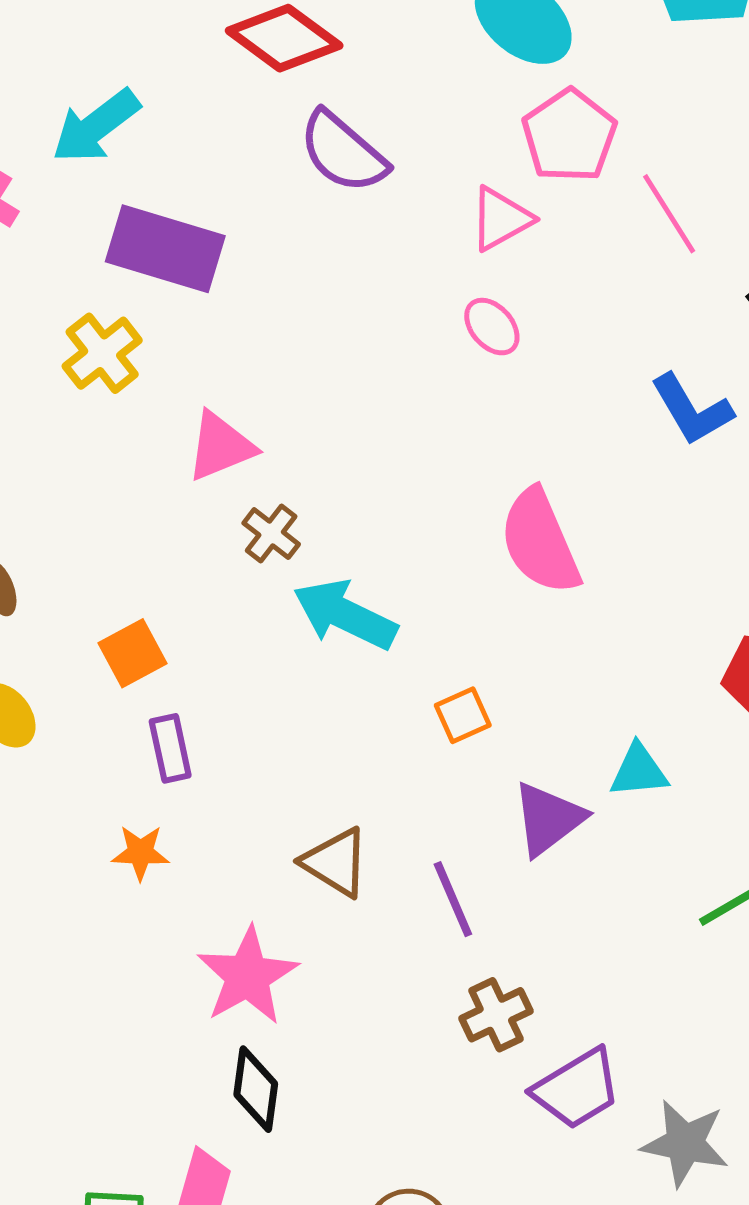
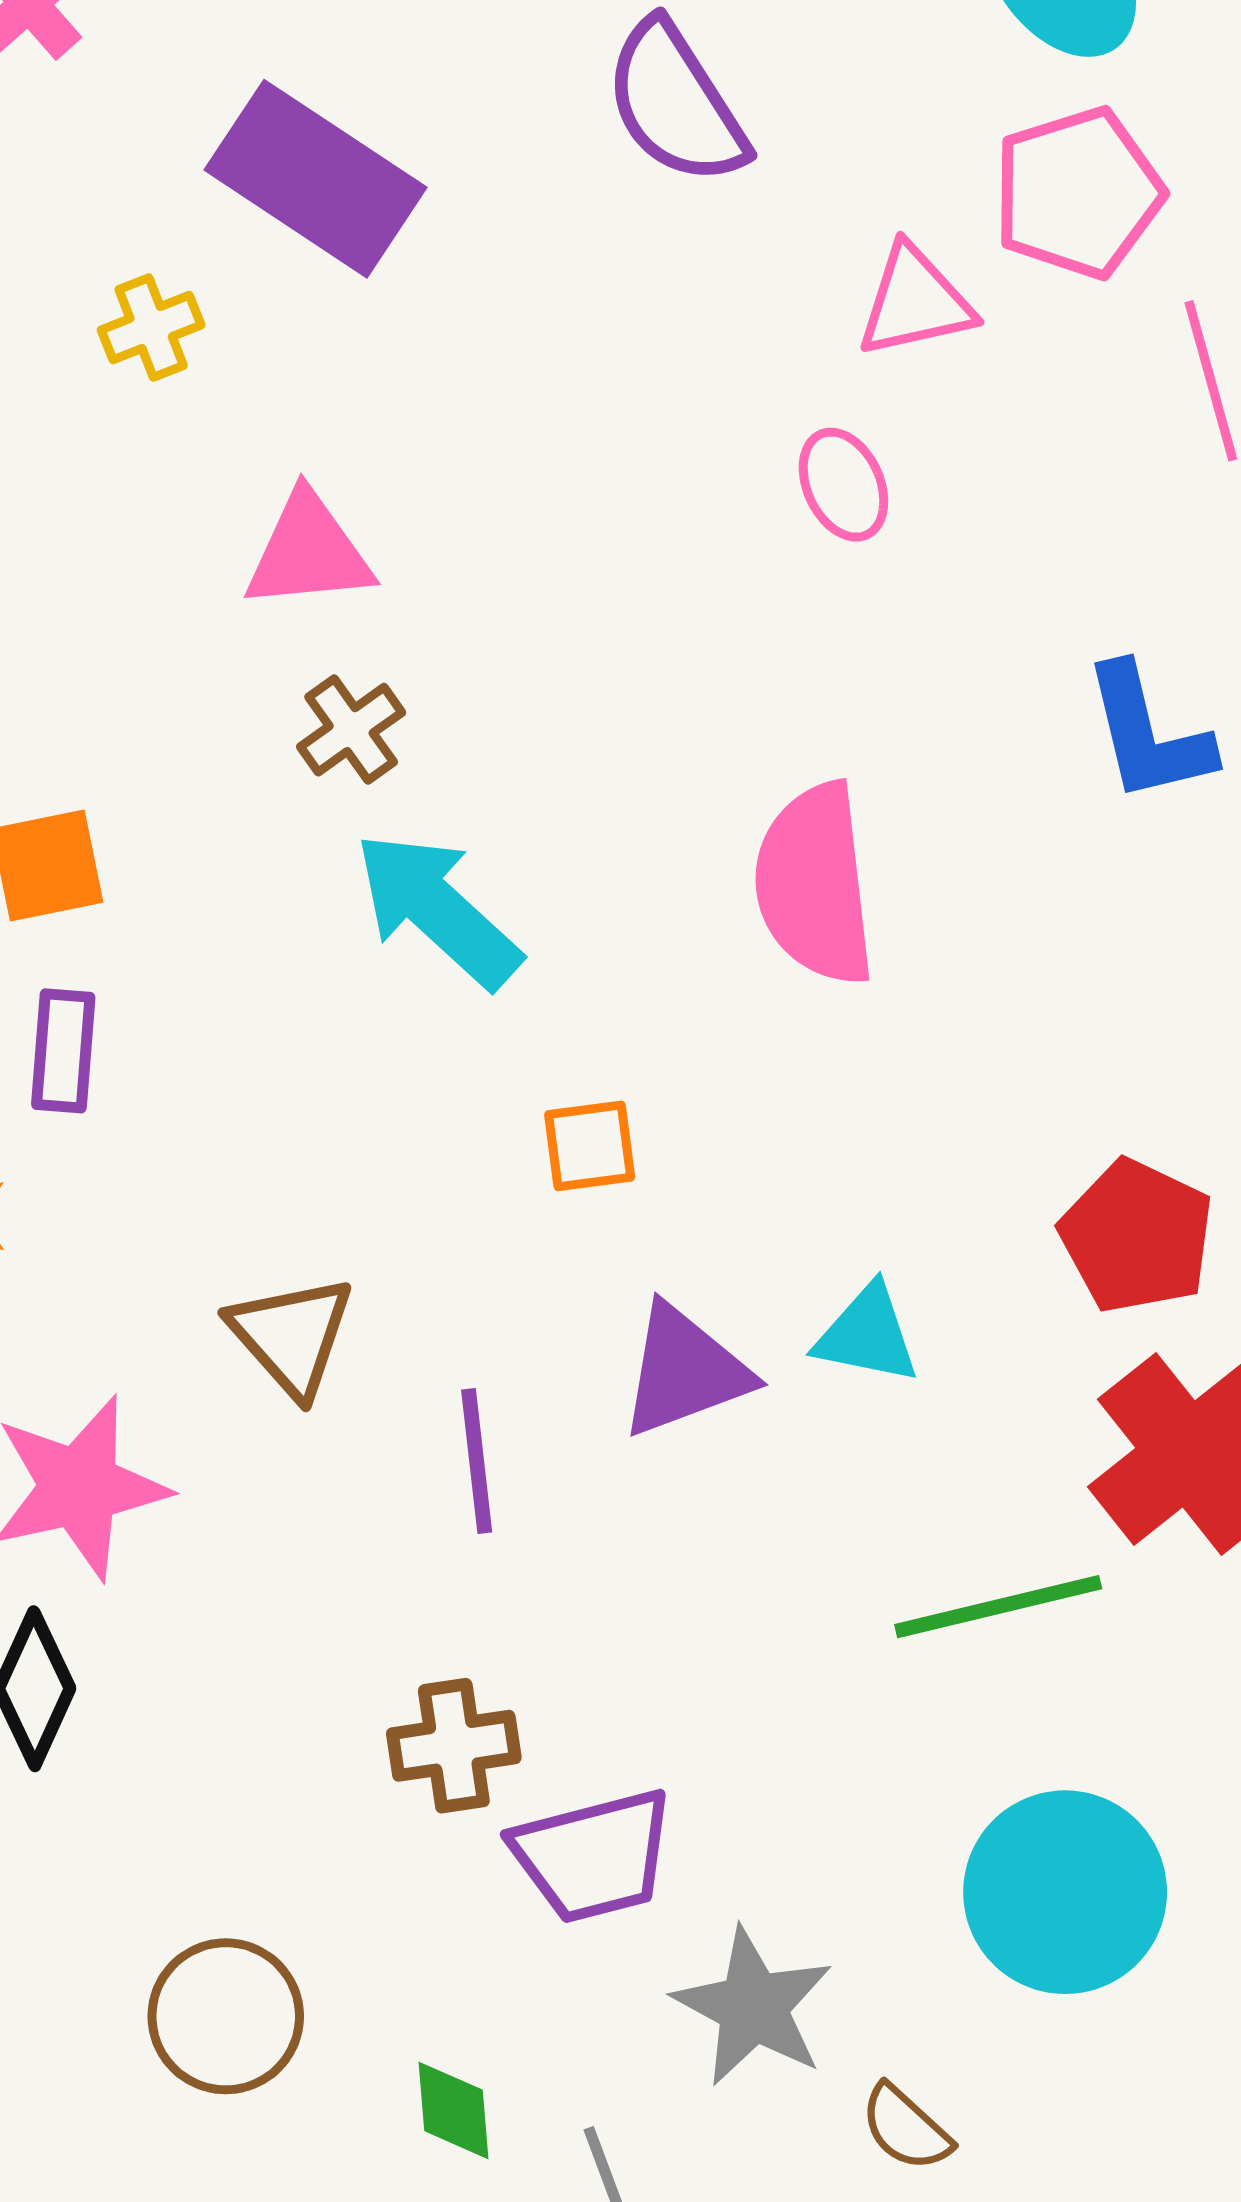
yellow cross: (102, 353) -> (151, 327), size x0.7
brown cross: (496, 1015) -> (454, 1746), moved

